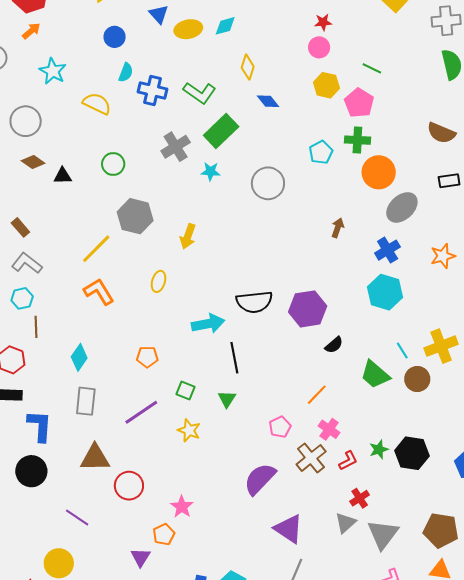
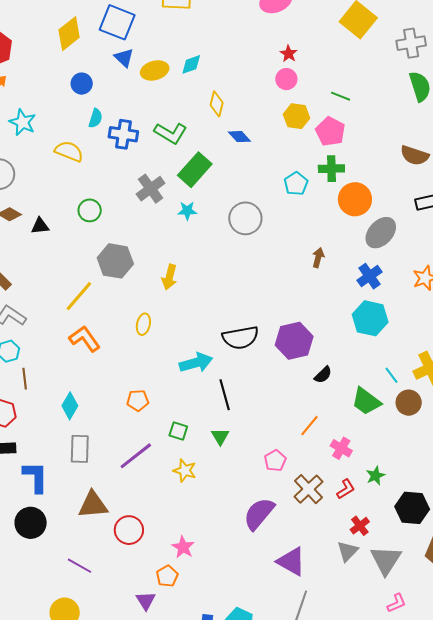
red star: (323, 22) -> (289, 54), turned -30
pink cross: (329, 429) -> (341, 448), moved
black hexagon: (412, 453) -> (412, 508), moved

